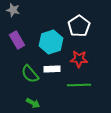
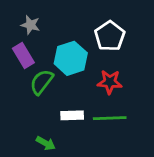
gray star: (13, 10) -> (30, 25), moved
white rectangle: (52, 69) -> (72, 115), moved
green semicircle: (30, 74) -> (42, 82), moved, turned 78

